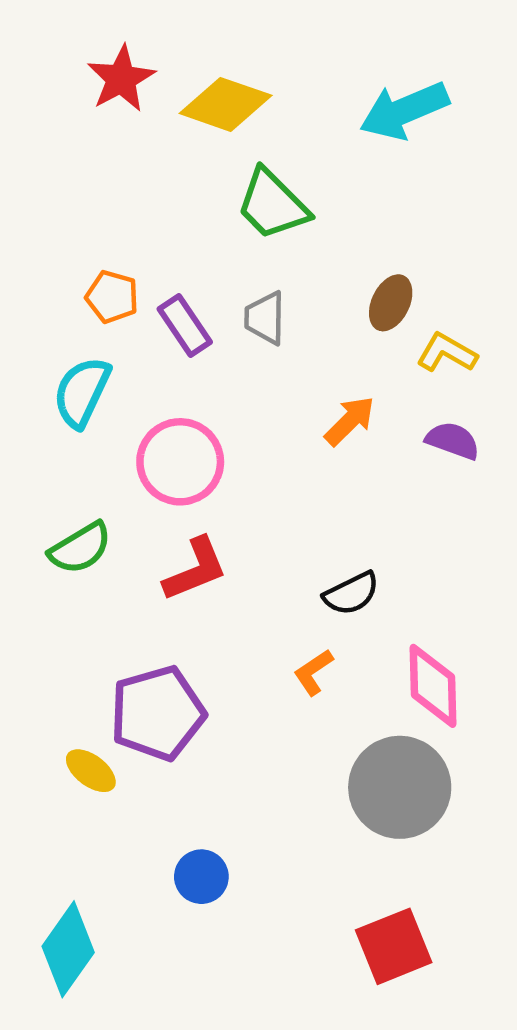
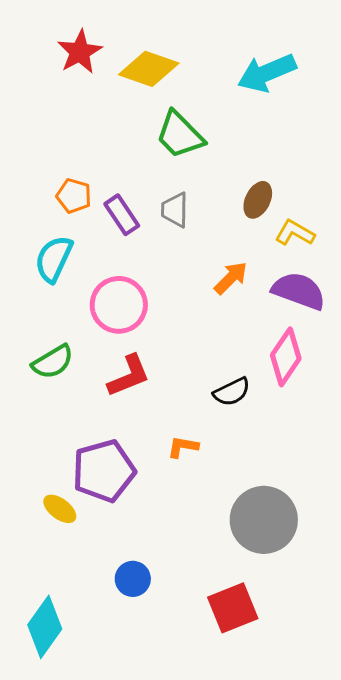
purple semicircle: (453, 441) -> (299, 291), size x1.5
orange L-shape: (313, 672) -> (183, 447), moved, turned 44
pink diamond: (433, 686) -> (286, 357), moved, turned 36
red square: (394, 946) -> (233, 608), moved

